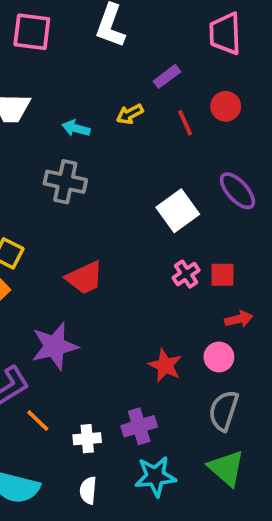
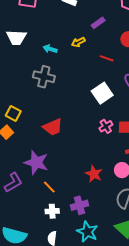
red line: (185, 123) -> (107, 58), moved, turned -48
purple star: (55, 346) -> (36, 162), turned 30
orange line: (38, 420) -> (49, 187), moved
cyan star: (155, 476) -> (87, 232), turned 30

